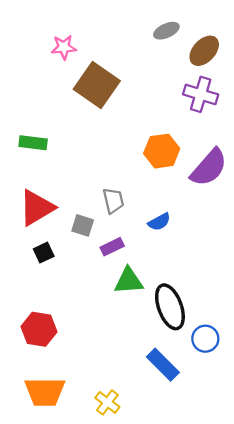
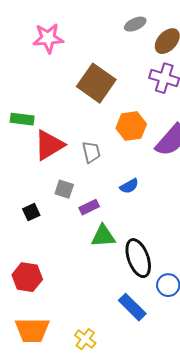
pink star: (64, 47) -> (48, 38), size x1.4
brown square: (97, 85) -> (96, 83), moved
gray trapezoid: (113, 201) -> (91, 152), moved
red triangle: (37, 208) -> (49, 145), moved

